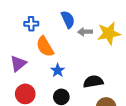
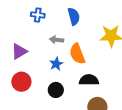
gray arrow: (85, 32) -> (56, 40), moved
orange semicircle: (45, 47) -> (77, 54), moved

